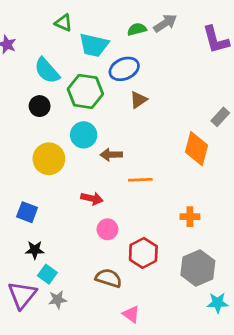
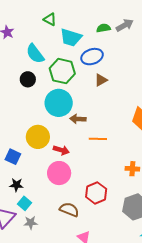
cyan circle: (84, 135) -> (59, 103), size x1.4
yellow circle: (49, 159) -> (38, 137), moved
pink circle: (107, 229) -> (59, 173), moved, size x1.5

